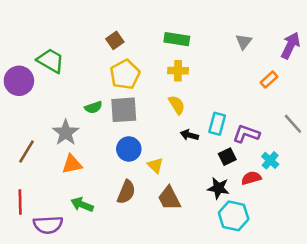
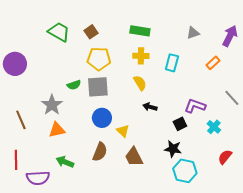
gray triangle: (244, 42) -> (193, 33), turned 32
green trapezoid: (51, 61) -> (59, 32), moved
yellow pentagon: (125, 74) -> (99, 59), turned 30
cyan rectangle: (217, 124) -> (172, 63), moved
brown line: (27, 152) -> (21, 120), turned -54
red semicircle: (251, 178) -> (225, 157), moved, turned -35

